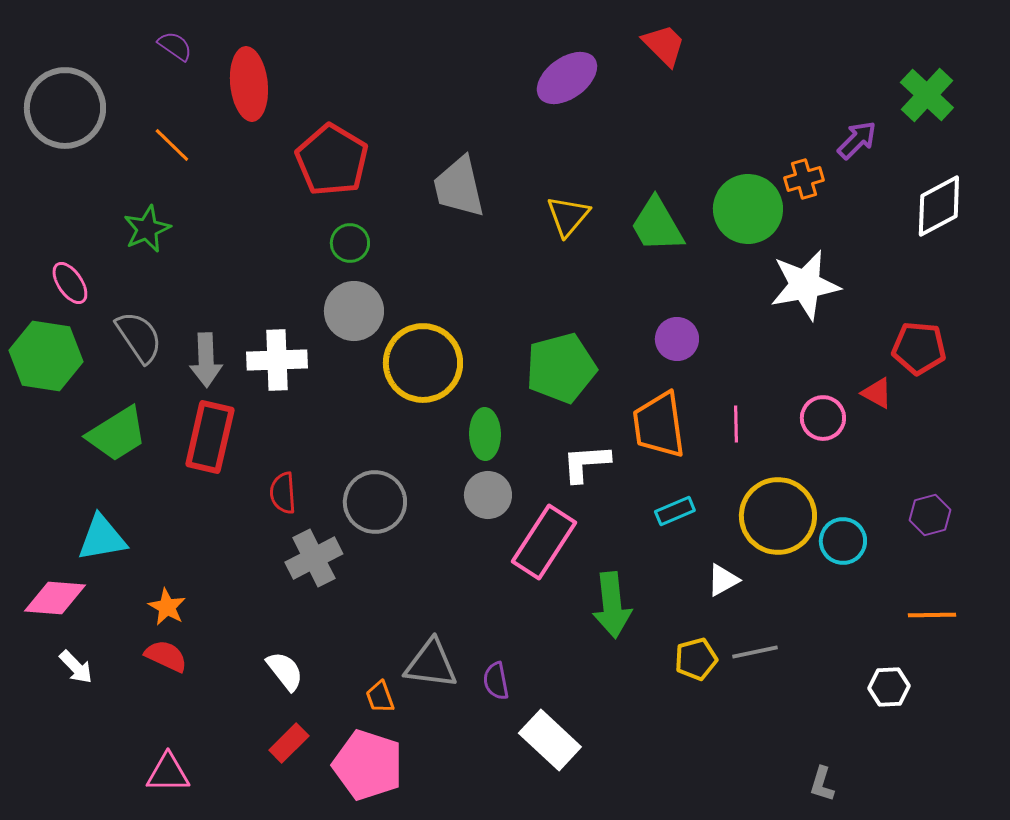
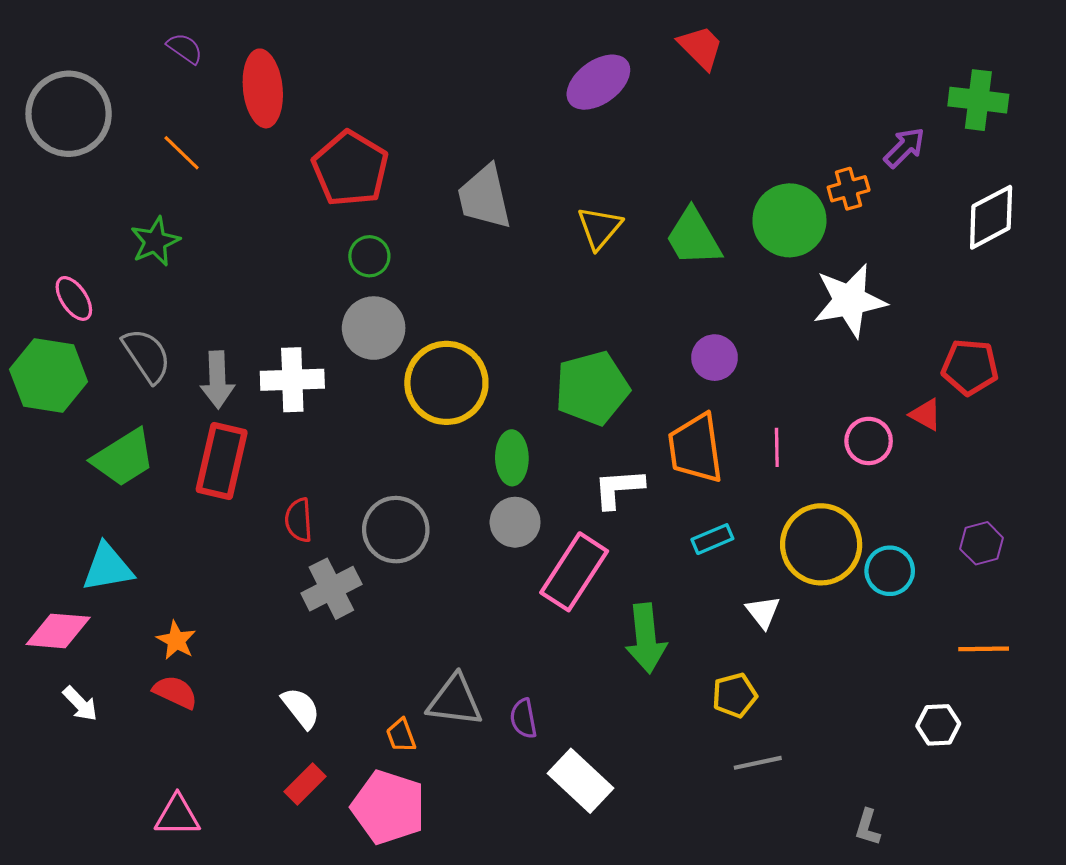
green cross: (927, 95) -> (978, 100), turned -36
white triangle: (723, 580) -> (763, 612), turned -39
gray line: (755, 652) -> (758, 763), moved

